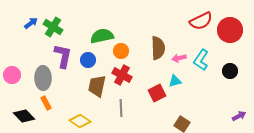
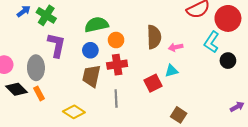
blue circle: (88, 60) -> (90, 50), moved
cyan L-shape: (201, 60) -> (212, 42), moved
red cross: (122, 75) -> (117, 65), turned -36
black diamond: (24, 116) -> (16, 89), moved

